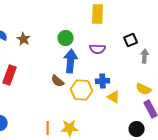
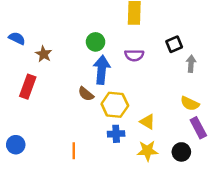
brown star: (24, 39) -> (44, 54), moved
blue cross: (103, 81) -> (116, 134), moved
yellow triangle: (114, 97) -> (148, 122), moved
yellow star: (70, 128) -> (148, 151), moved

